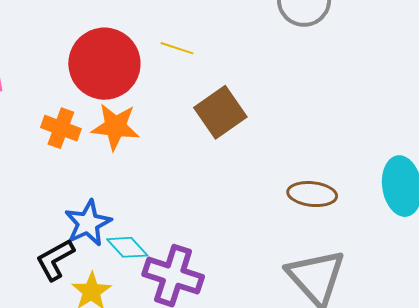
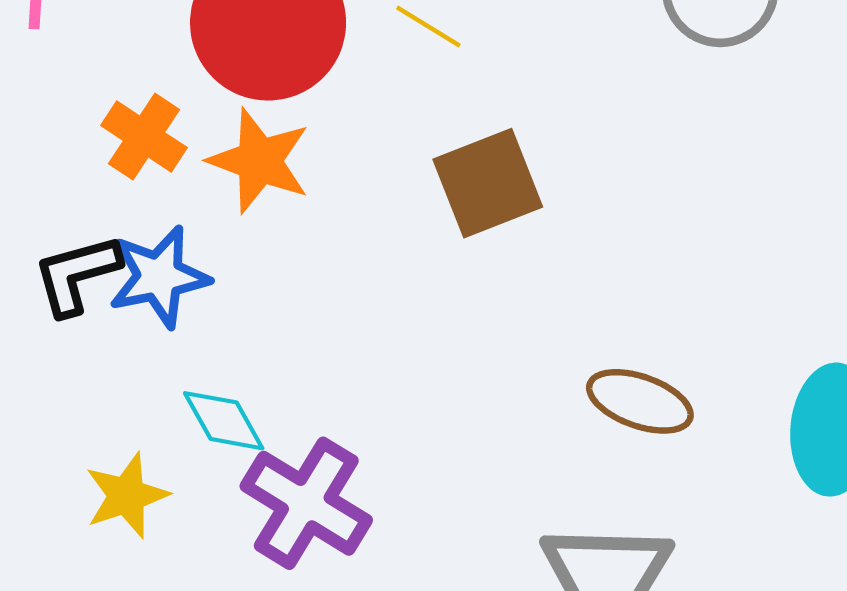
blue star: (88, 223) -> (159, 277), moved
black L-shape: (55, 260) -> (77, 275), moved

